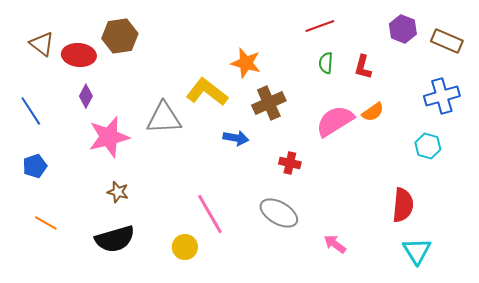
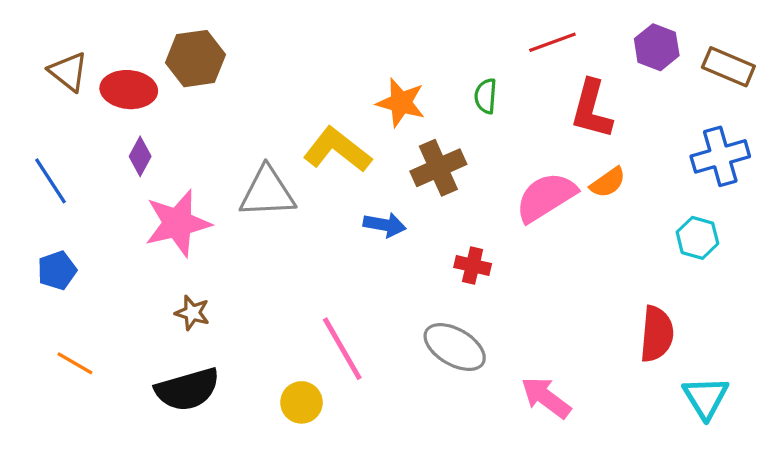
red line: (320, 26) -> (552, 42), moved
green semicircle: (326, 63) -> (486, 96), moved
red L-shape: (363, 67) -> (592, 109), size x1.5
pink arrow: (335, 244) -> (546, 398), size x1.4
cyan triangle: (417, 251) -> (706, 398), moved

